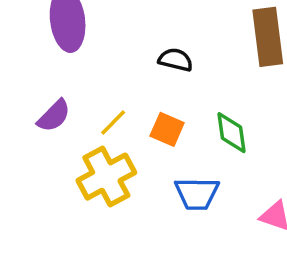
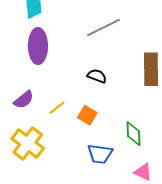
green diamond: (231, 133) -> (134, 134), moved
yellow cross: (106, 177) -> (28, 144), moved, turned -32

